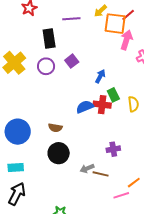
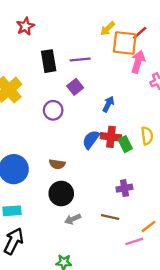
purple line: (71, 19) -> (80, 60), moved
purple circle: (46, 66) -> (53, 110), moved
green rectangle: (113, 95) -> (125, 144), moved
blue semicircle: (85, 107) -> (91, 140), turned -30
gray arrow: (87, 168) -> (73, 219), moved

